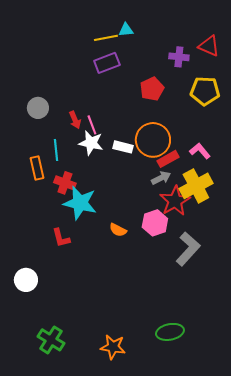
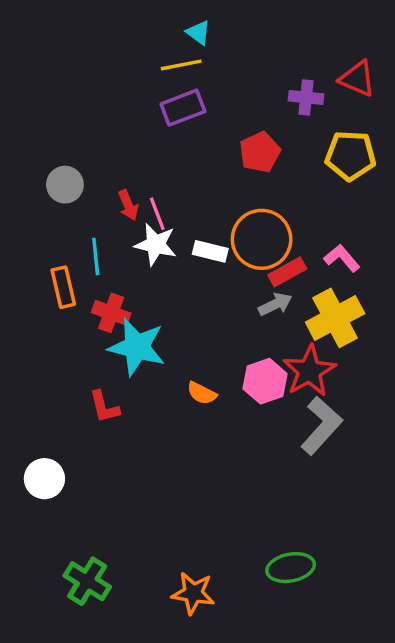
cyan triangle: (126, 30) -> (198, 32), moved, turned 42
red star: (175, 201) -> (309, 371), moved

